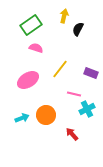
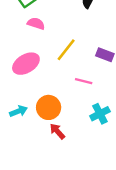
cyan cross: (87, 109) -> (100, 114), moved
red arrow: (72, 134) -> (57, 131), moved

